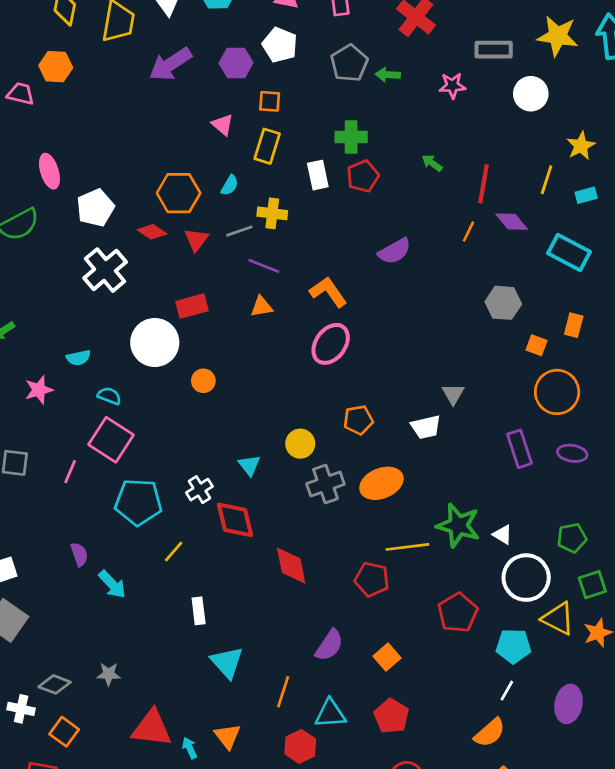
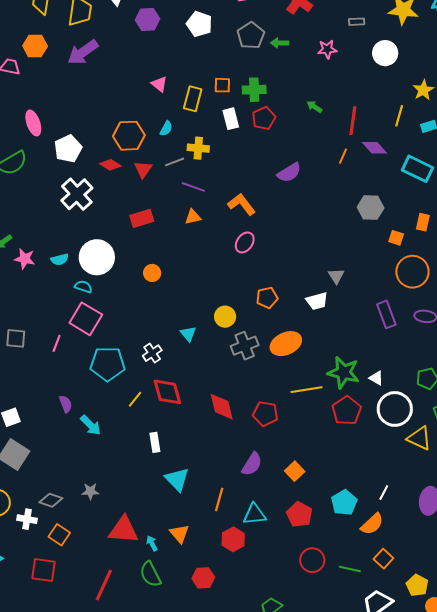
gray rectangle: (494, 50) -> (357, 22), size x0.6
purple hexagon: (236, 63) -> (147, 19), moved
purple arrow: (170, 64) -> (83, 52), moved
orange square: (270, 101) -> (222, 85), moved
white circle: (155, 342) -> (97, 257), moved
pink ellipse: (331, 344) -> (245, 242), size x0.7
pink star: (39, 390) -> (25, 259), moved, turned 30
red diamond: (235, 520) -> (167, 392), moved
red pentagon: (372, 579) -> (265, 414), moved
red pentagon: (458, 613) -> (347, 411), moved
cyan pentagon: (513, 646) -> (344, 503), moved, turned -30

